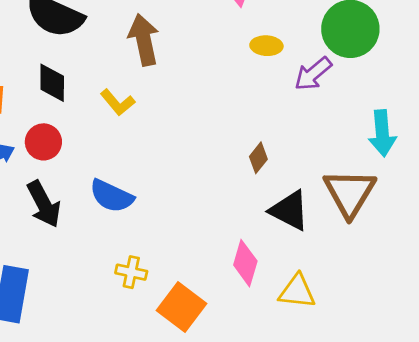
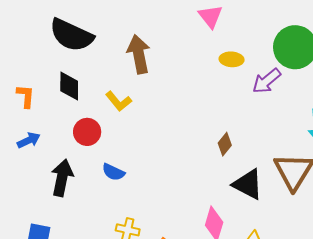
red circle: (43, 142) -> (87, 132), moved
blue semicircle: (112, 196) -> (113, 172), size x0.7
black arrow: (44, 204) -> (62, 178), turned -141

